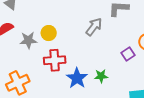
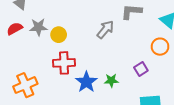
gray star: (28, 40) -> (38, 27), moved
purple square: (128, 54) -> (141, 69), moved

